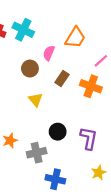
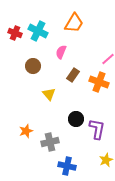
orange trapezoid: (75, 38) -> (74, 23), moved
brown circle: (30, 69) -> (33, 66), moved
black circle: (58, 132) -> (76, 119), moved

